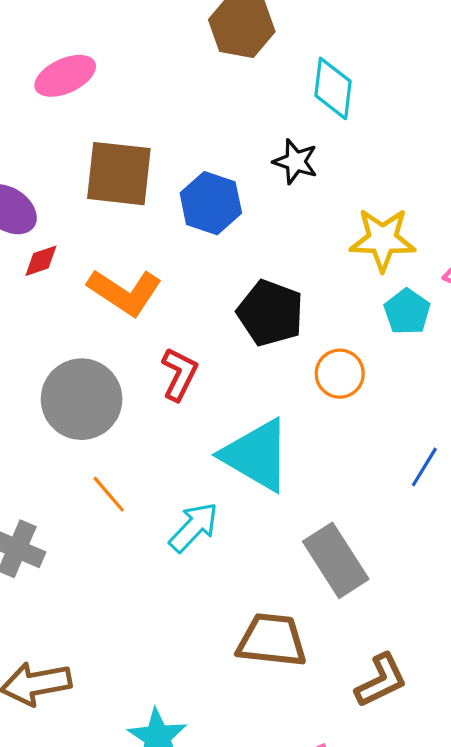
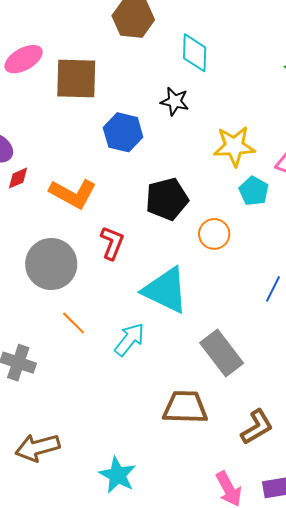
brown square: (119, 174) -> (76, 78), moved
black pentagon: (270, 313) -> (167, 199), turned -30

